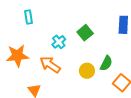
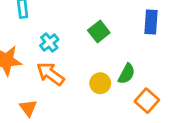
cyan cross: (59, 42) -> (49, 42), moved

